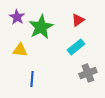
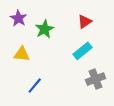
green star: (41, 27) -> (44, 29), size x0.7
blue line: (32, 79) -> (35, 86), turned 35

